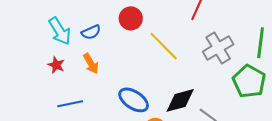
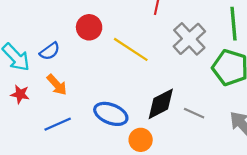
blue line: (70, 104) -> (58, 124), moved

